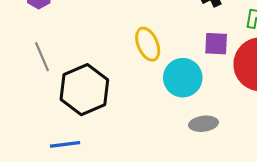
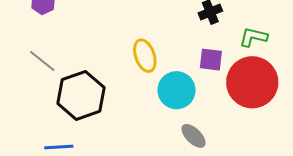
gray line: (42, 57) -> (42, 61), turned -32
gray ellipse: (203, 124) -> (194, 136), turned 48

